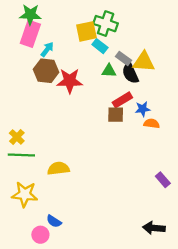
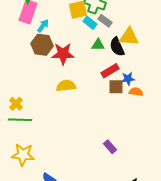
gray rectangle: (124, 58) -> (105, 21), moved
brown square: (116, 115) -> (116, 87), moved
yellow semicircle: (58, 168) -> (66, 86), moved
purple rectangle: (163, 180) -> (110, 147), moved

